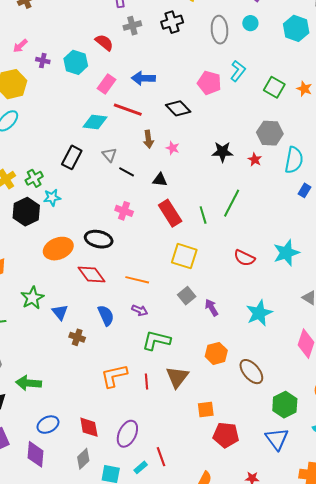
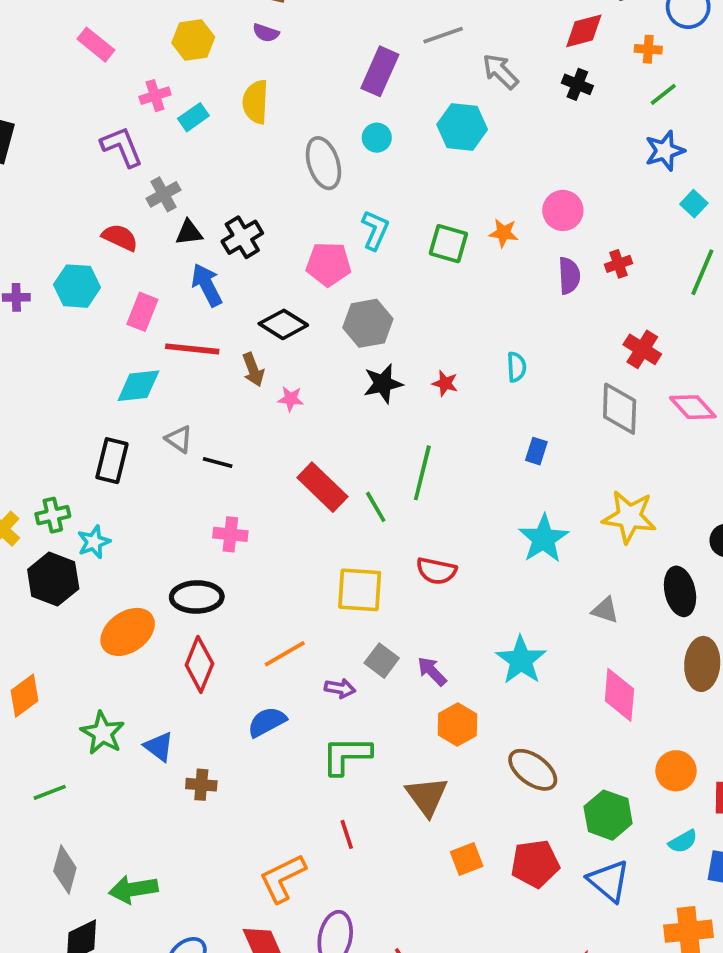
black cross: (172, 22) -> (242, 237), moved
blue arrow: (143, 78) -> (207, 285), turned 75
gray hexagon: (270, 133) -> (368, 323), moved
brown arrow: (148, 139) -> (253, 370), moved
cyan semicircle: (294, 160) -> (516, 367), size x0.6
green cross: (34, 178) -> (53, 515), turned 30
black triangle: (160, 180) -> (189, 233), moved
blue rectangle: (305, 190) -> (536, 451), moved
red rectangle: (170, 213) -> (322, 487), moved
red semicircle: (244, 258) -> (436, 571), moved
red diamond: (91, 275) -> (199, 664), turned 72
orange line: (137, 280) -> (285, 654), turned -30
purple arrow: (140, 310) -> (340, 688), moved
blue semicircle: (106, 315) -> (267, 722), moved, turned -80
orange hexagon: (216, 353) -> (457, 725), moved
orange L-shape: (114, 376) -> (283, 878), moved
brown triangle: (177, 377) -> (427, 796), moved
red pentagon: (226, 435) -> (535, 864), moved

